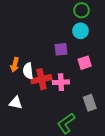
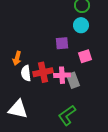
white semicircle: (28, 71) -> (26, 73), moved
white triangle: (16, 103) -> (18, 109), moved, size x1.5
gray rectangle: (90, 103) -> (73, 80), moved

